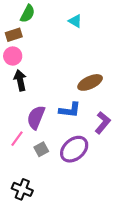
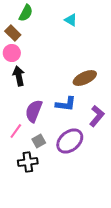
brown rectangle: (14, 35) -> (13, 33), turned 63
black cross: (22, 189) -> (28, 162), moved, turned -30

